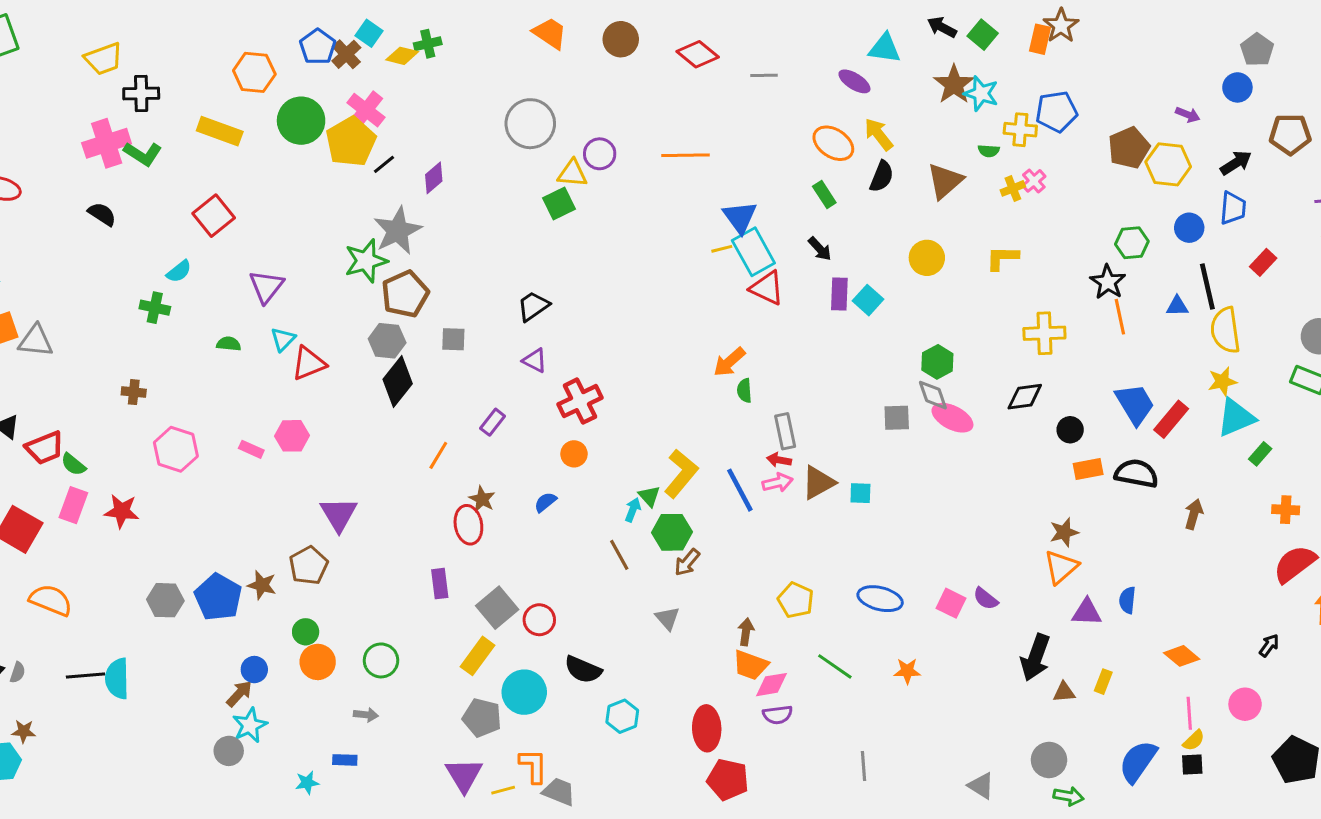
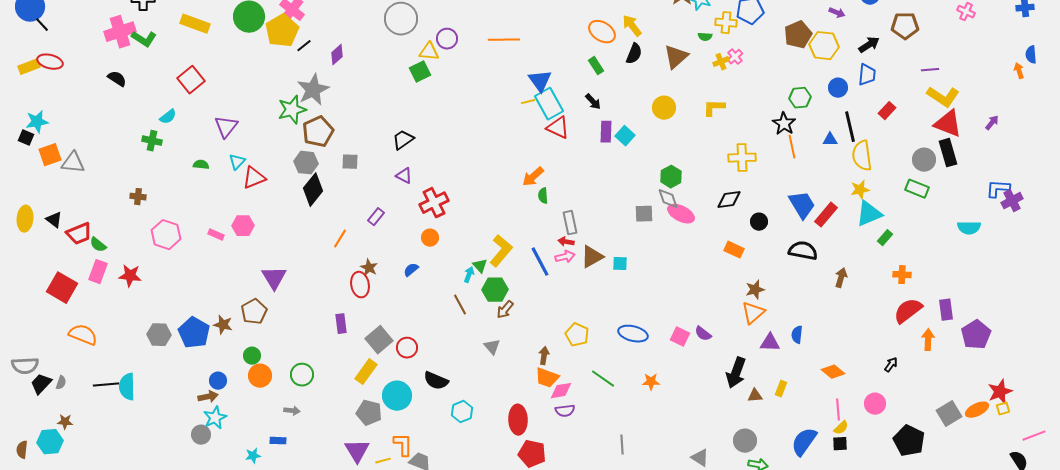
orange rectangle: (1088, 469) -> (734, 250), moved, turned 36
brown arrow: (239, 694) -> (208, 397), turned 36

